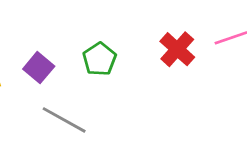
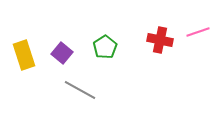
red cross: (177, 49) -> (160, 40), turned -30

